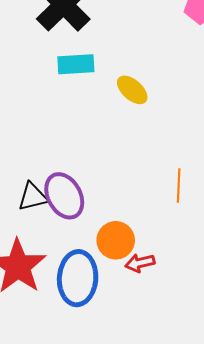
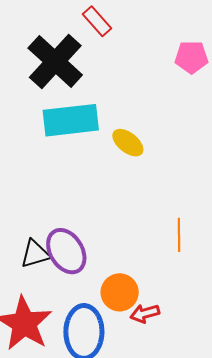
cyan rectangle: (76, 64) -> (71, 120), size x1.5

